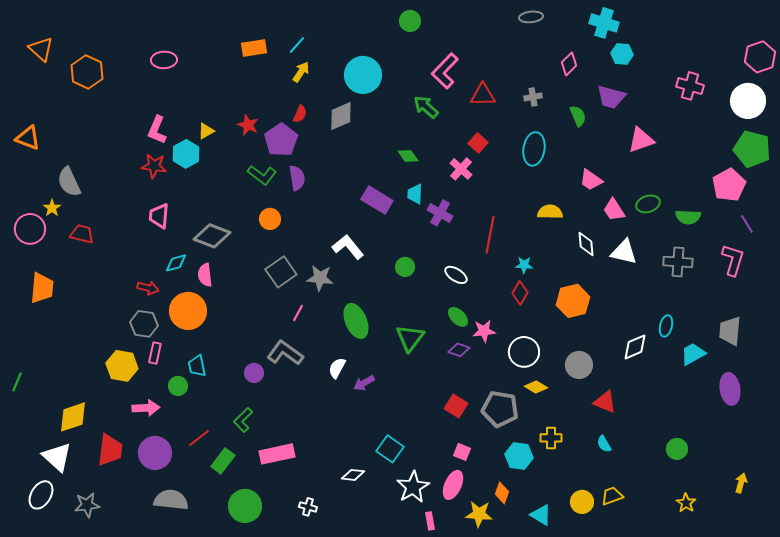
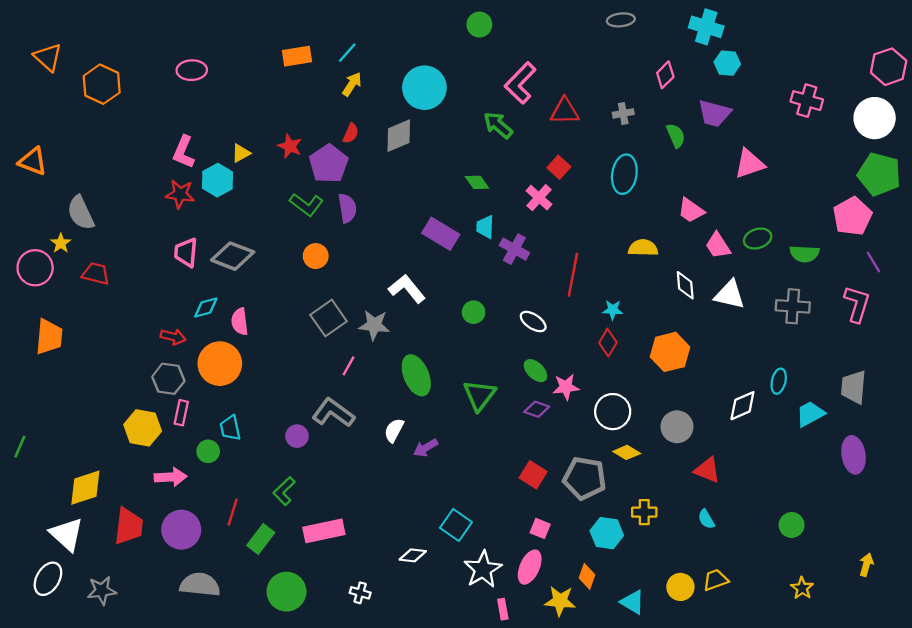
gray diamond: (212, 236) -> (233, 256), moved
red line: (199, 438) -> (233, 512), turned -35

